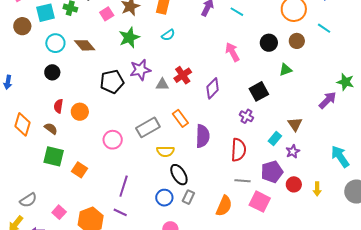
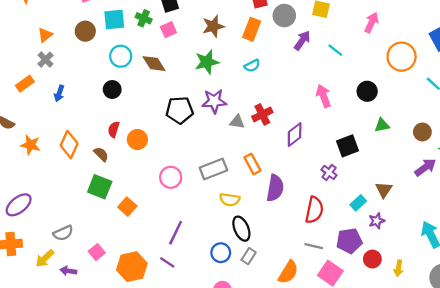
pink square: (107, 14) -> (168, 30), moved
brown circle: (297, 41) -> (422, 132), moved

